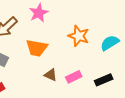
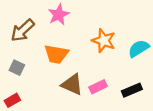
brown triangle: (51, 75) -> (72, 85), size x1.5

